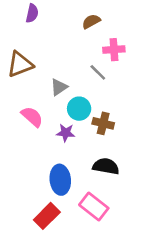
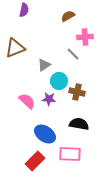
pink semicircle: (32, 117) -> (27, 101), moved
blue ellipse: (60, 180) -> (45, 134), turned -50
pink rectangle: (94, 207) -> (70, 154), turned -35

